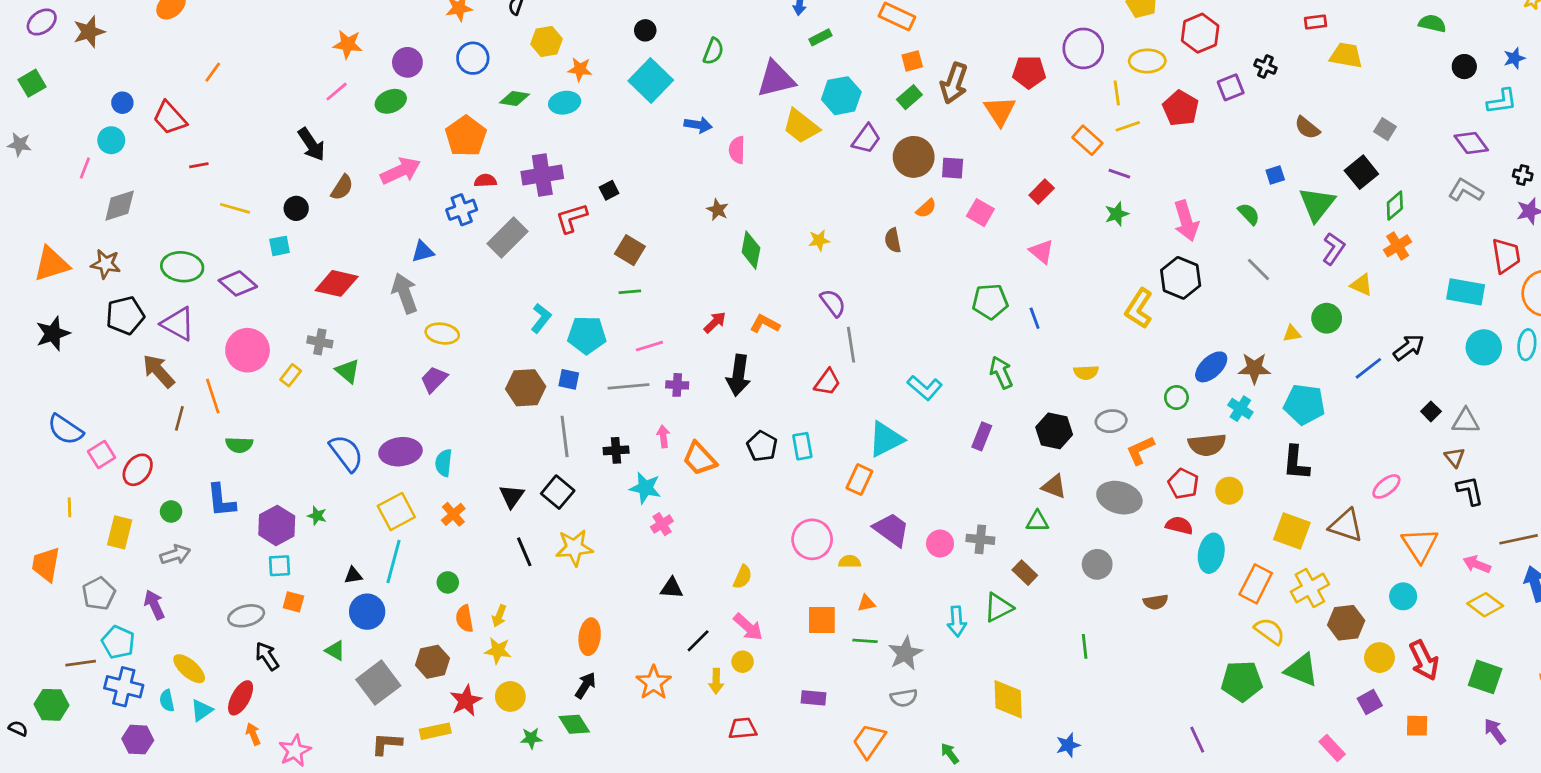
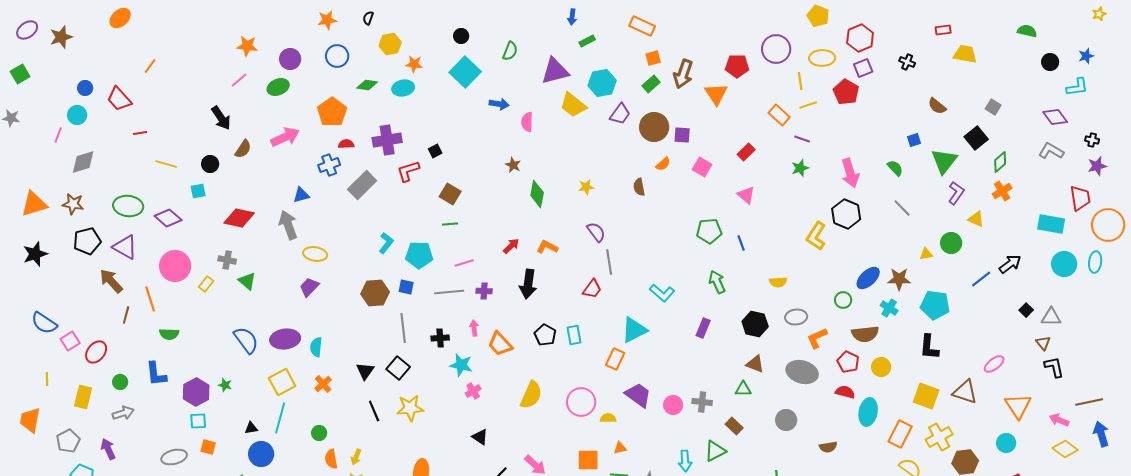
purple square: (1231, 87) -> (863, 68), moved
yellow semicircle: (743, 577) -> (531, 395), moved, size x1.6
black triangle: (672, 588) -> (480, 437), turned 30

